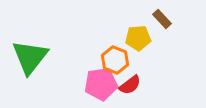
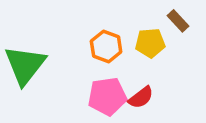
orange hexagon: (115, 60) -> (106, 46), moved

